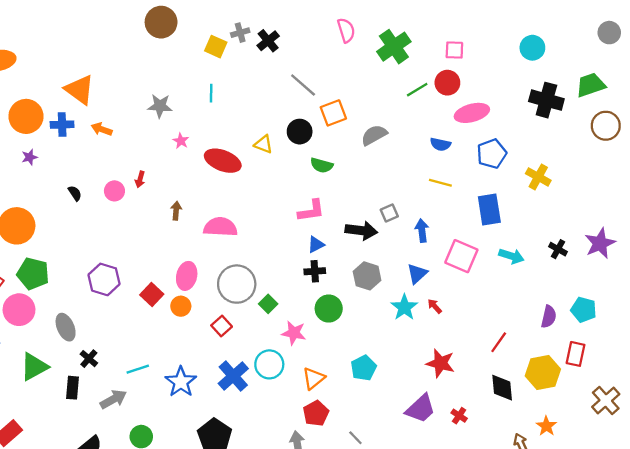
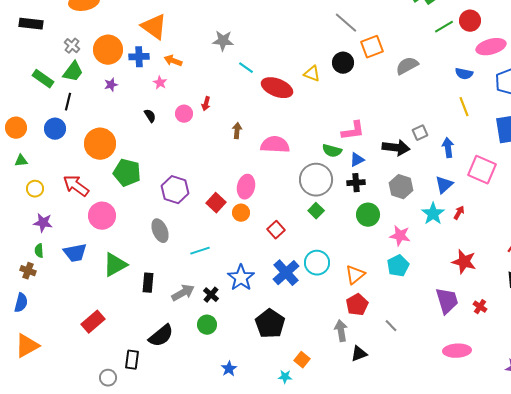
cyan line: (211, 93) -> (246, 68), moved, turned -56
pink star: (181, 141) -> (160, 83), moved
green semicircle: (322, 165) -> (332, 151), moved
yellow line: (440, 183) -> (464, 107), turned 54
green pentagon: (33, 274) -> (127, 173), moved
gray circle: (237, 284) -> (316, 180), moved
red arrow: (435, 306) -> (459, 213), turned 72
gray ellipse: (66, 327) -> (160, 231), moved
pink star: (294, 333) -> (400, 236), moved
black cross: (89, 359) -> (211, 295), moved
cyan line: (138, 369) -> (200, 251), moved
purple trapezoid: (421, 409) -> (447, 301), turned -64

